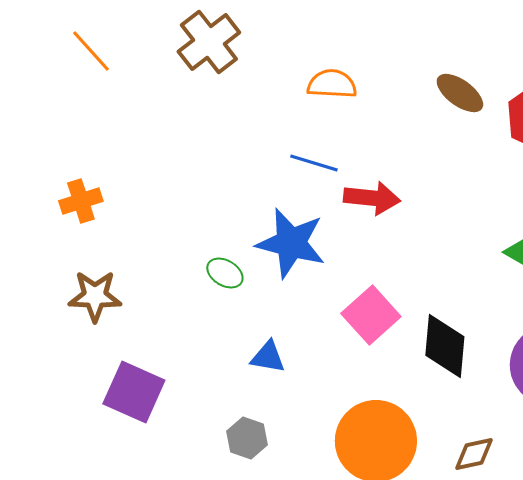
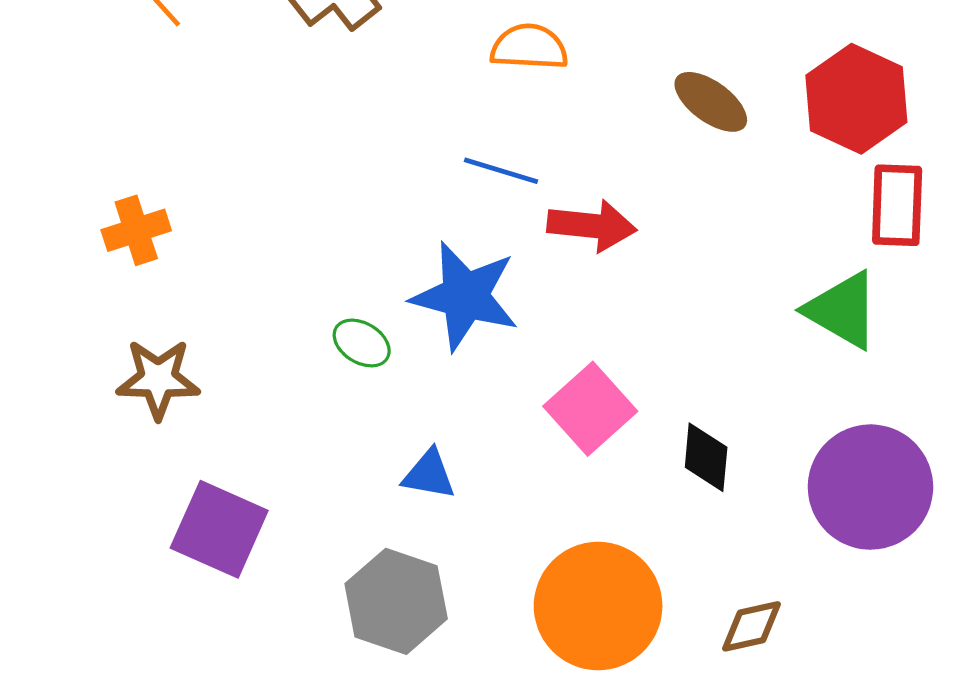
brown ellipse: (460, 93) -> (711, 102), moved
black diamond: (445, 346) -> (706, 457), size x0.7
gray hexagon: (247, 438) -> (396, 601), size x1.6

